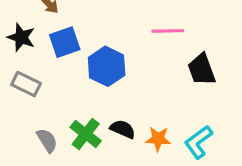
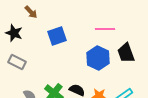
blue square: (65, 42) -> (57, 36), moved
blue hexagon: (107, 66) -> (98, 58), moved

